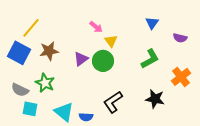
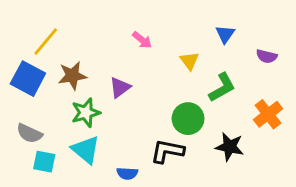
yellow triangle: (111, 41) -> (190, 61), moved
green circle: (103, 61) -> (188, 119), moved
green star: (45, 83) -> (86, 113), moved, turned 30
black L-shape: (113, 102) -> (167, 151), turned 45
cyan triangle: (64, 112) -> (86, 150), moved

